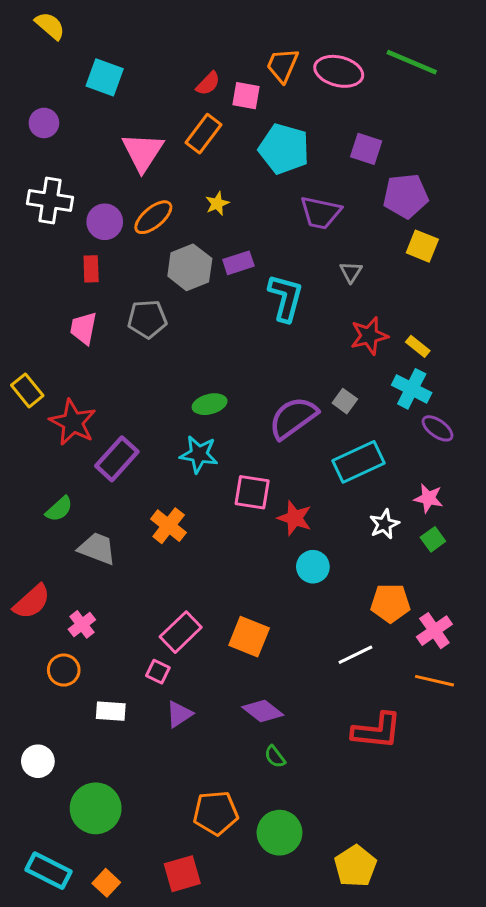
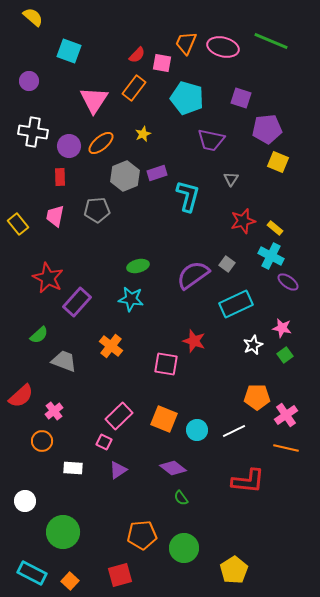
yellow rectangle: (27, 390) -> (18, 224), moved
pink square: (252, 492) -> (166, 364), moved
cyan circle: (313, 567) -> (197, 430), moved

